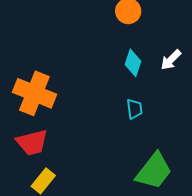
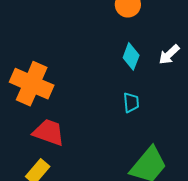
red trapezoid: (32, 142) -> (49, 132), moved, turned -148

